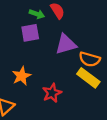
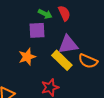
orange star: (22, 76) -> (27, 57), moved
yellow rectangle: (88, 78) -> (62, 60), moved

